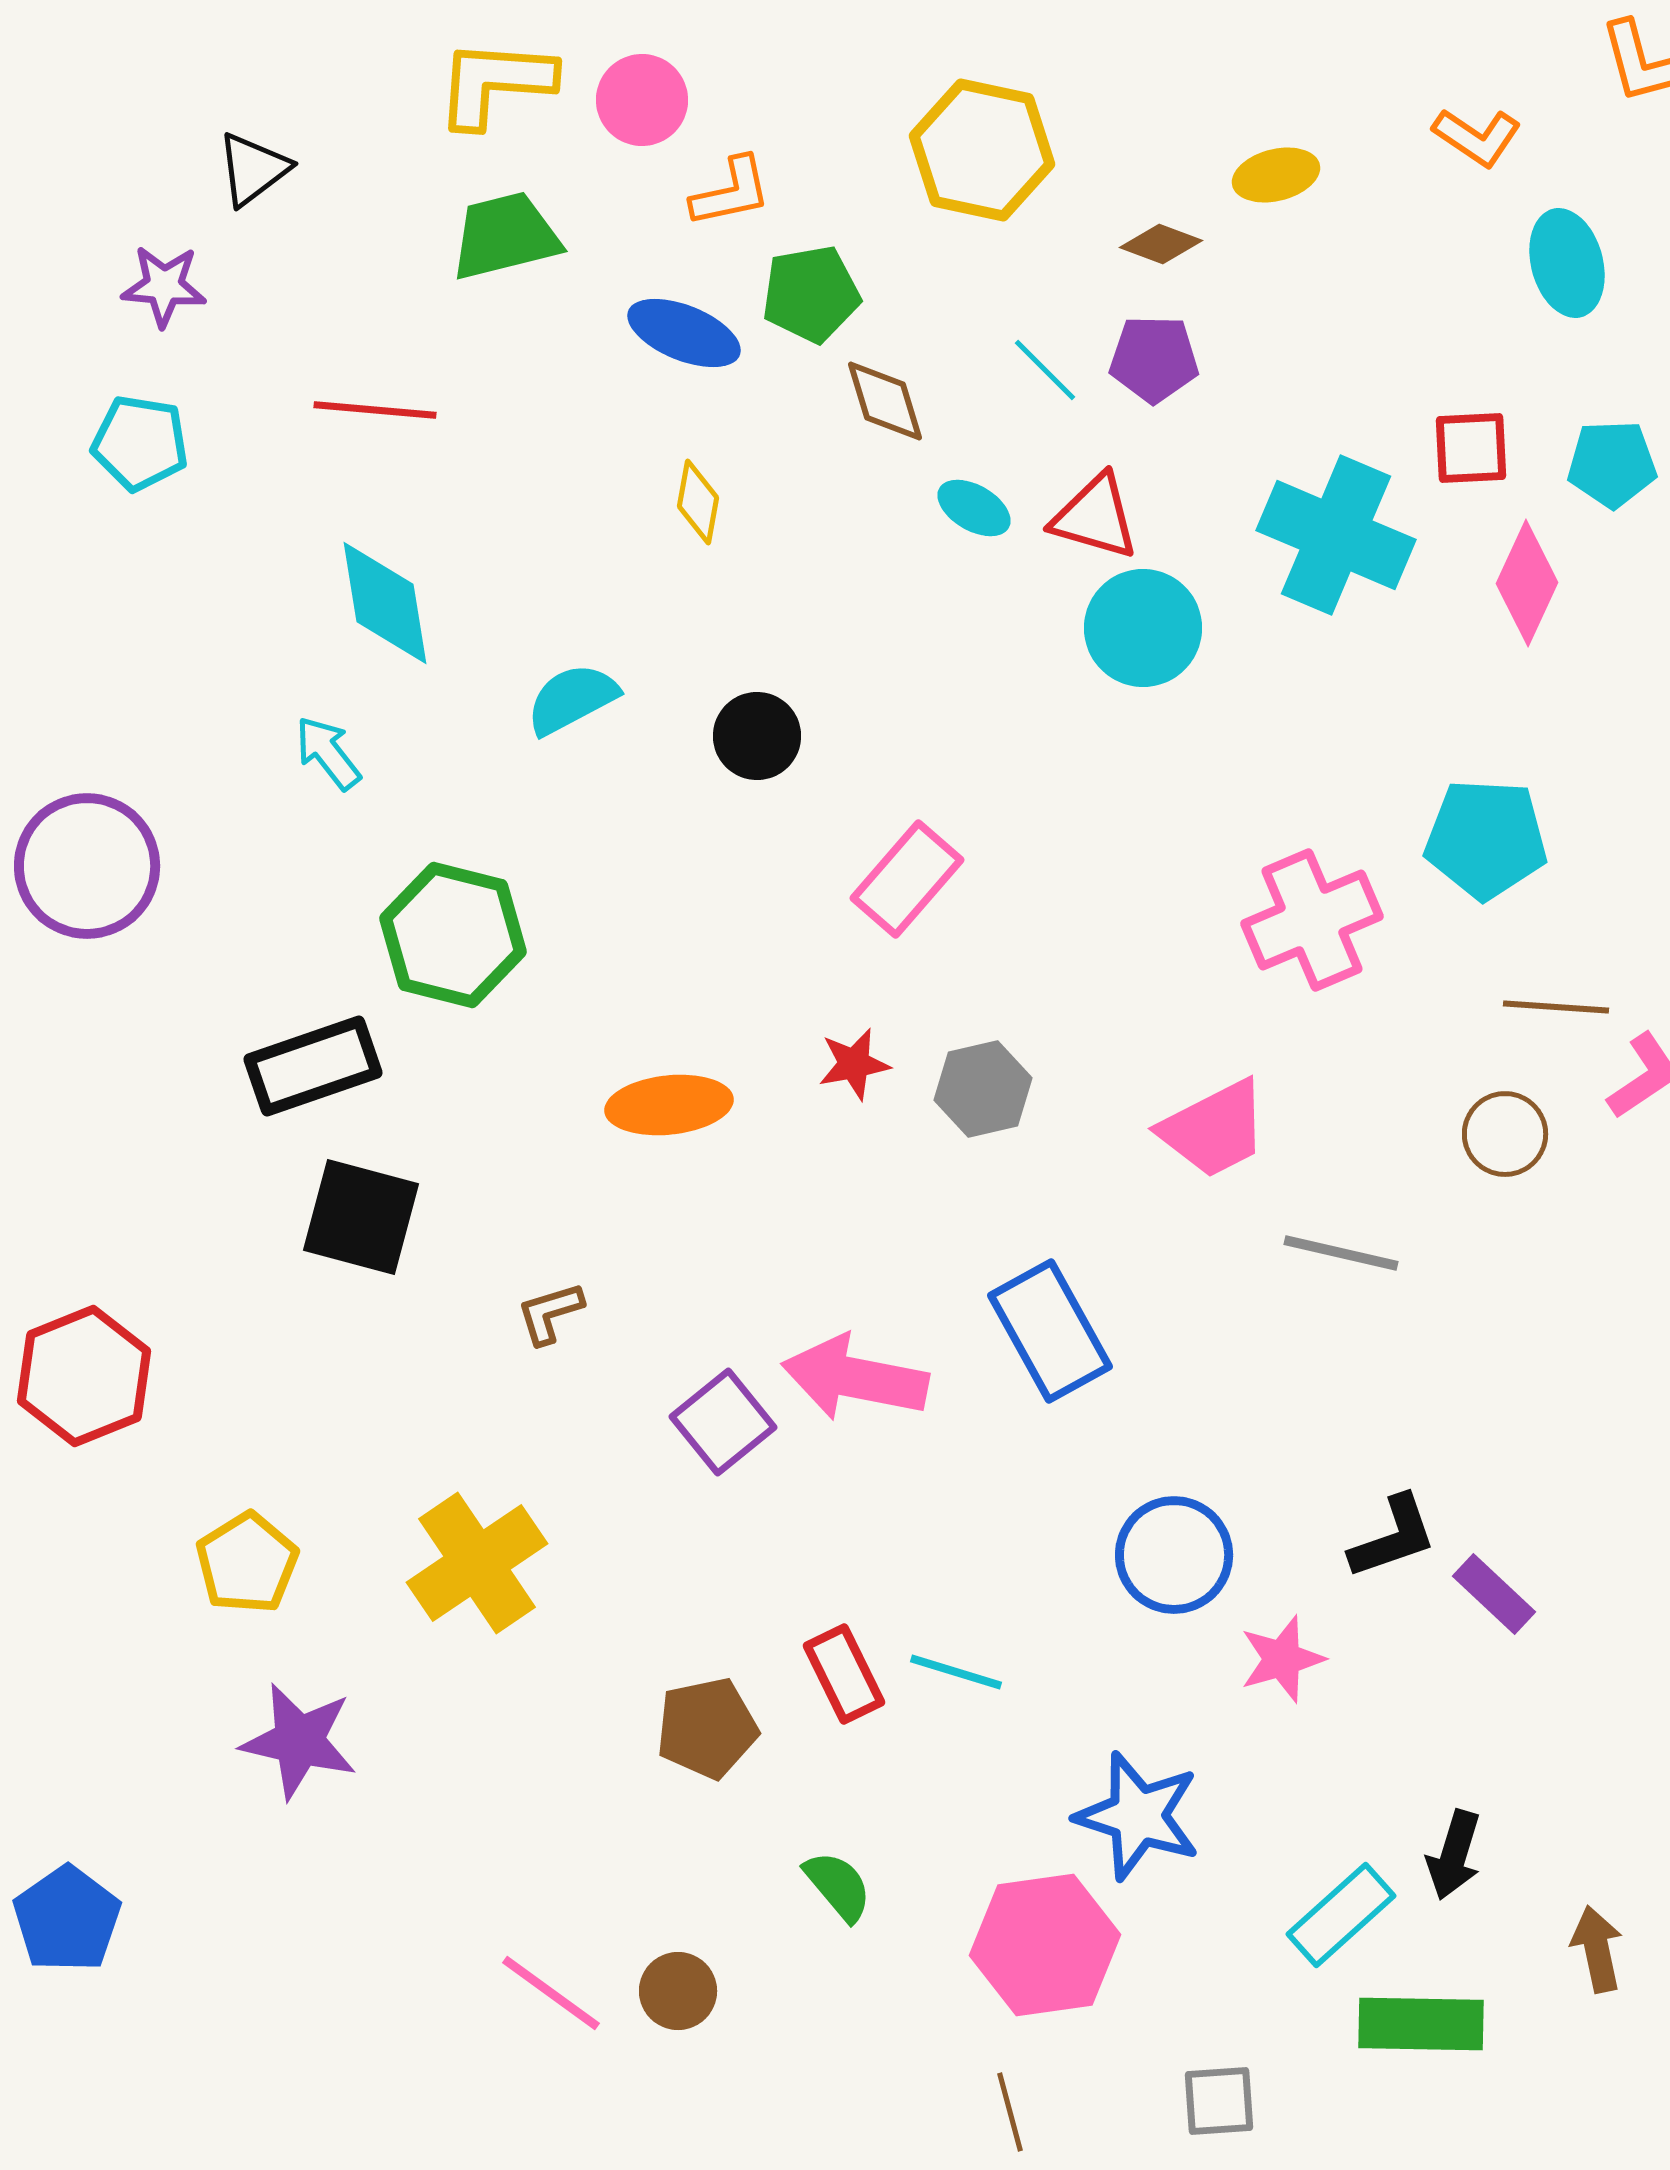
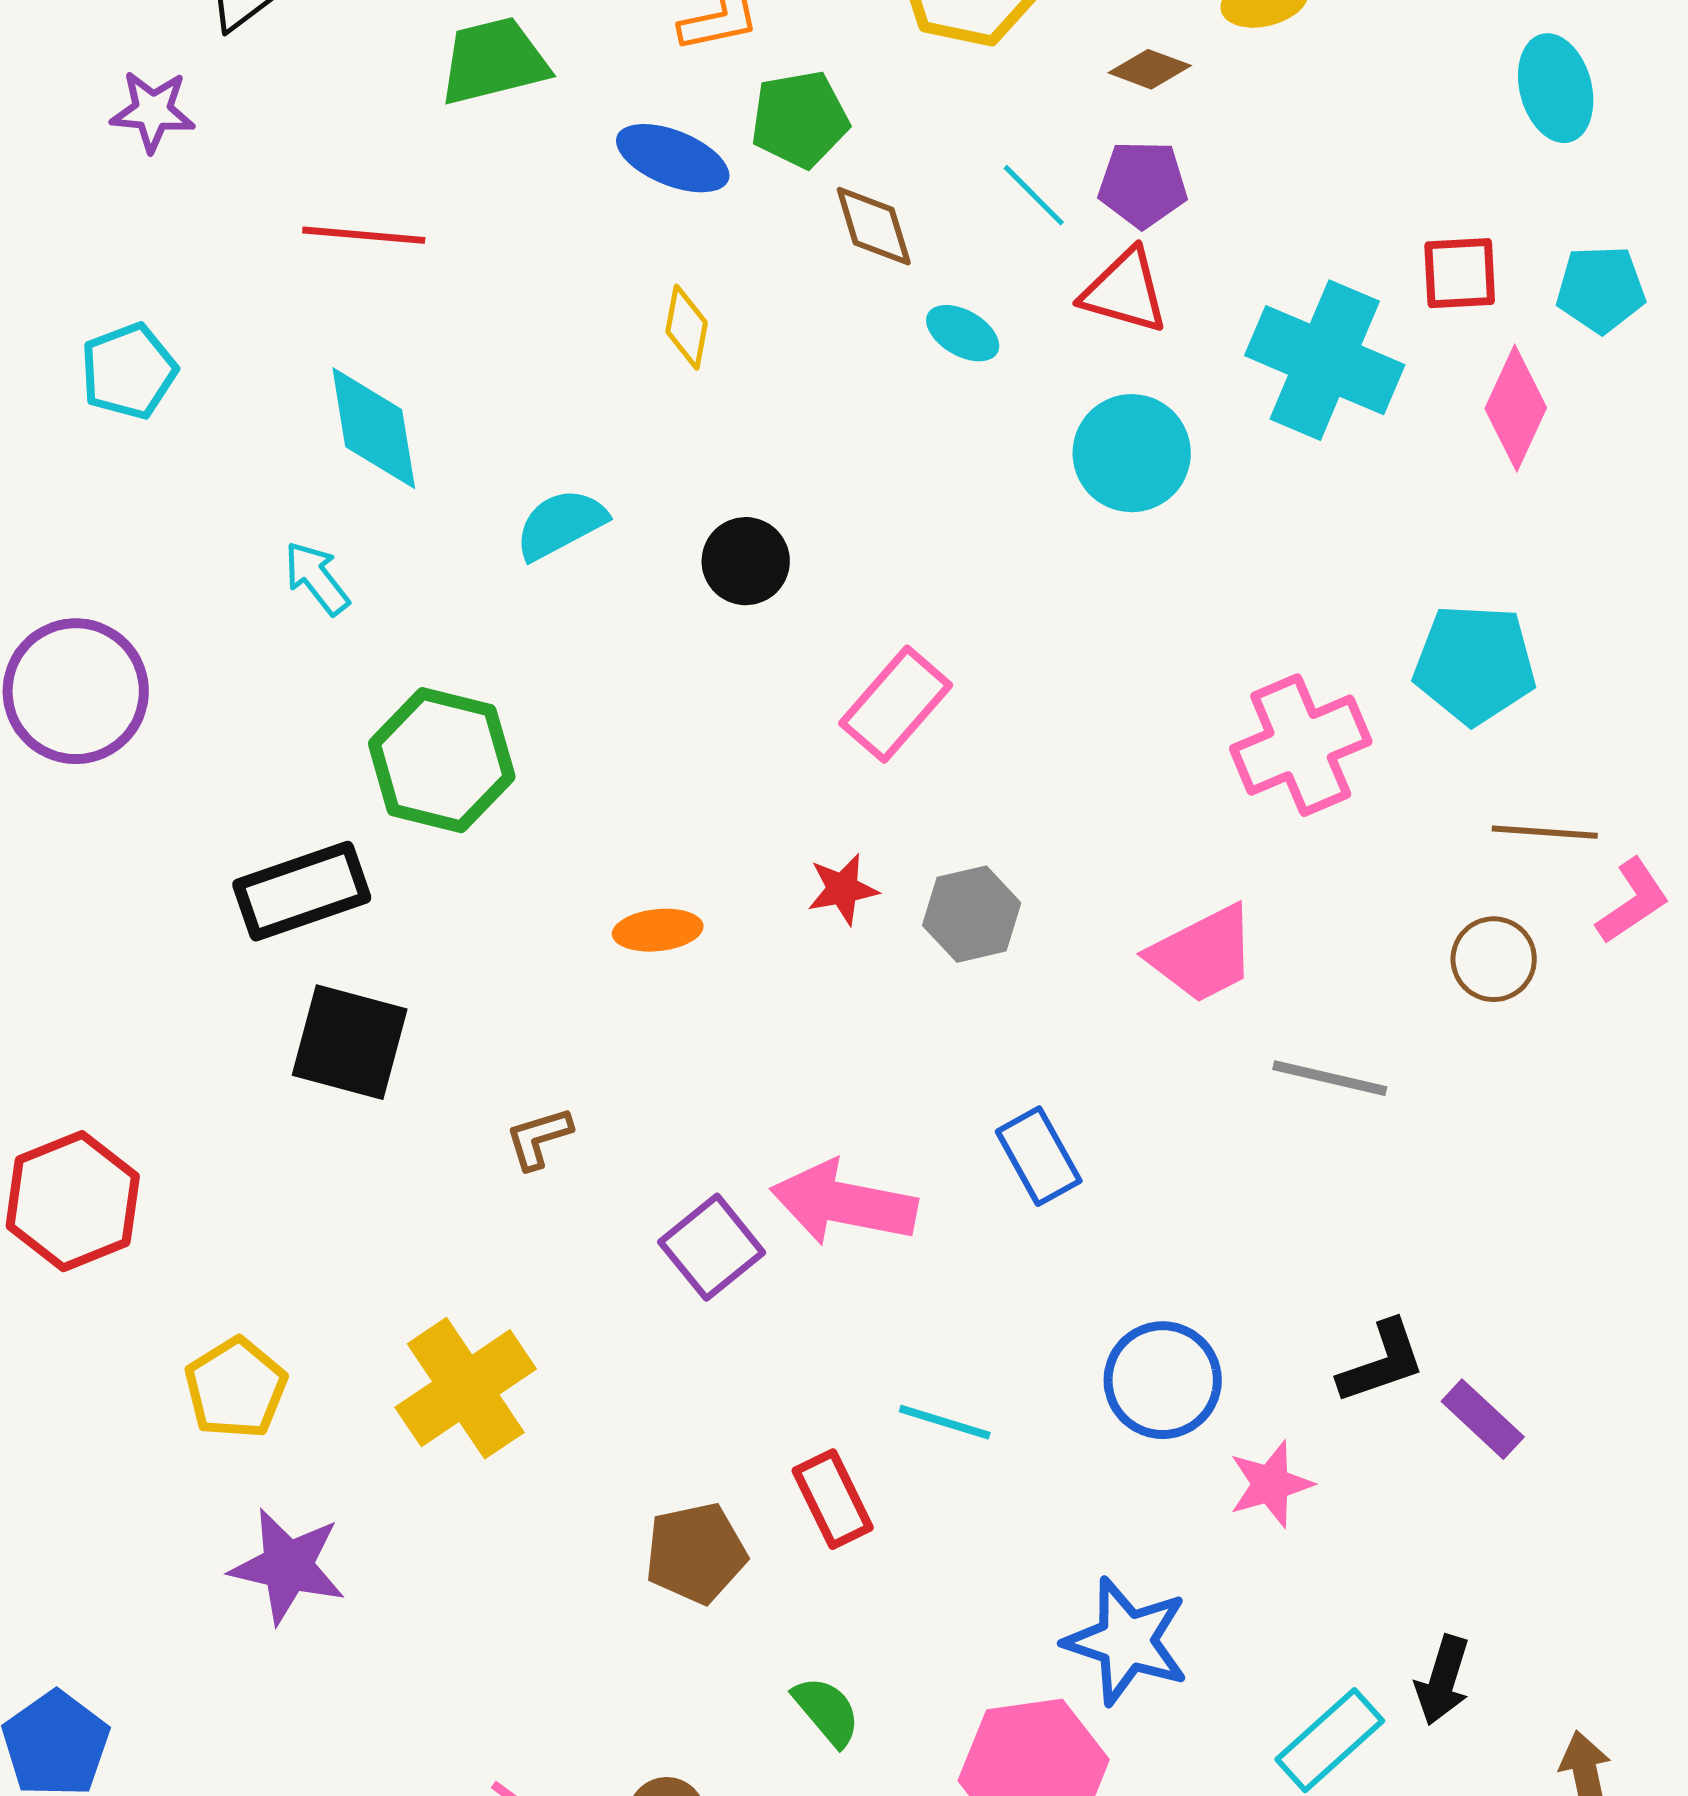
cyan pentagon: (140, 443) -> (129, 371), moved, turned -30
red triangle: (1095, 517) -> (1125, 291), moved
orange ellipse: (669, 1105) -> (658, 930), size x0.7
blue rectangle: (1050, 1331) -> (1039, 1156), size x0.7
cyan line: (956, 1672) -> (945, 1422), moved

